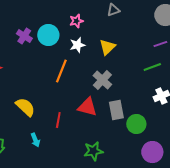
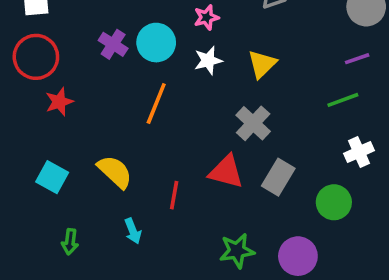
orange line: (61, 71) -> (156, 104), moved
gray rectangle: (116, 110) -> (278, 177), turned 42
green circle: (136, 124) -> (334, 202), moved
purple circle: (152, 152) -> (298, 256), moved

